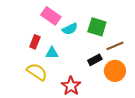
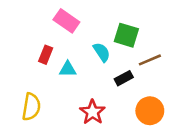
cyan semicircle: (70, 29) -> (102, 52), moved, turned -98
orange circle: (115, 71) -> (150, 111), moved
yellow semicircle: (37, 72) -> (31, 107), moved, turned 65

